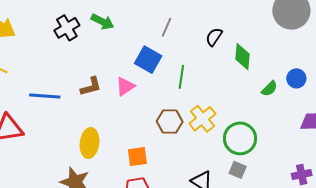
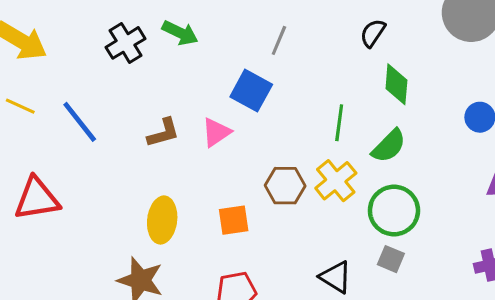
black semicircle: (214, 37) -> (373, 33), moved
green line: (181, 77) -> (339, 123), moved
green semicircle: (269, 89) -> (389, 146), moved, size x1.4
blue line: (45, 96) -> (80, 122), moved, turned 48
orange square: (137, 157) -> (234, 220), moved

